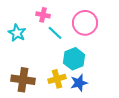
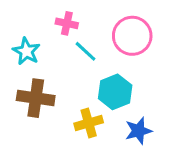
brown cross: (23, 80) -> (36, 98), moved
blue star: (79, 83) -> (138, 131), moved

